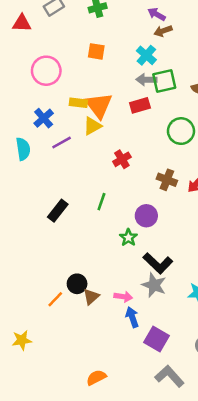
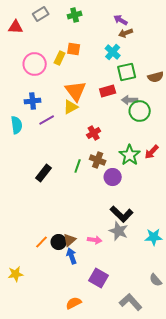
gray arrow: (146, 80) -> (130, 100), moved
yellow rectangle: (78, 103) -> (60, 58), moved, turned -72
blue cross: (44, 118) -> (33, 101), turned 35
brown cross: (167, 180) -> (98, 160), moved
green star: (128, 238) -> (130, 155), moved, size x1.5
black circle: (77, 284) -> (59, 242), moved
blue arrow: (132, 317) -> (72, 256), moved
purple square: (157, 339) -> (99, 278), moved

